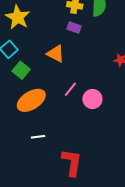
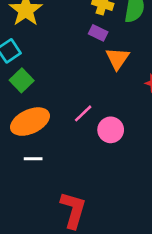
orange triangle: (56, 54) -> (117, 58), moved, turned 30
white line: (38, 137) -> (33, 159), moved

